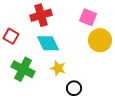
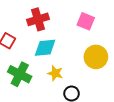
yellow circle: (100, 40) -> (96, 57), moved
cyan diamond: (48, 43) -> (45, 48), turned -70

